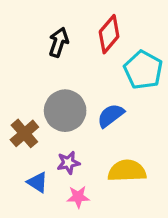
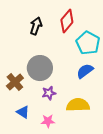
blue semicircle: (111, 116) -> (85, 71), moved
purple star: (68, 163) -> (49, 93), moved

